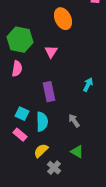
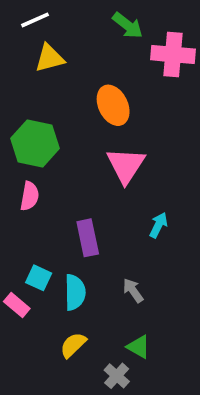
pink triangle: (51, 52) -> (126, 165), moved, size x1.6
pink rectangle: (20, 135) -> (17, 305), moved
gray cross: (54, 168) -> (117, 376), moved

